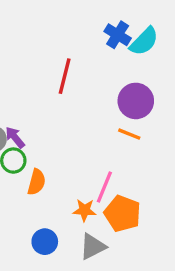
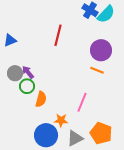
orange star: (84, 210) -> (61, 120), moved
orange pentagon: (123, 214) -> (101, 133), moved
blue circle: (45, 242) -> (46, 135), size x1.5

